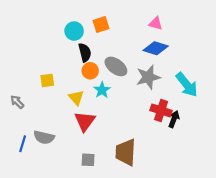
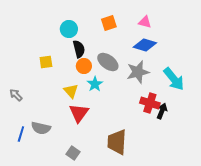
orange square: (101, 25) -> (109, 23), moved
yellow square: (47, 80) -> (46, 62), moved
gray square: (88, 160) -> (73, 153), moved, turned 32

